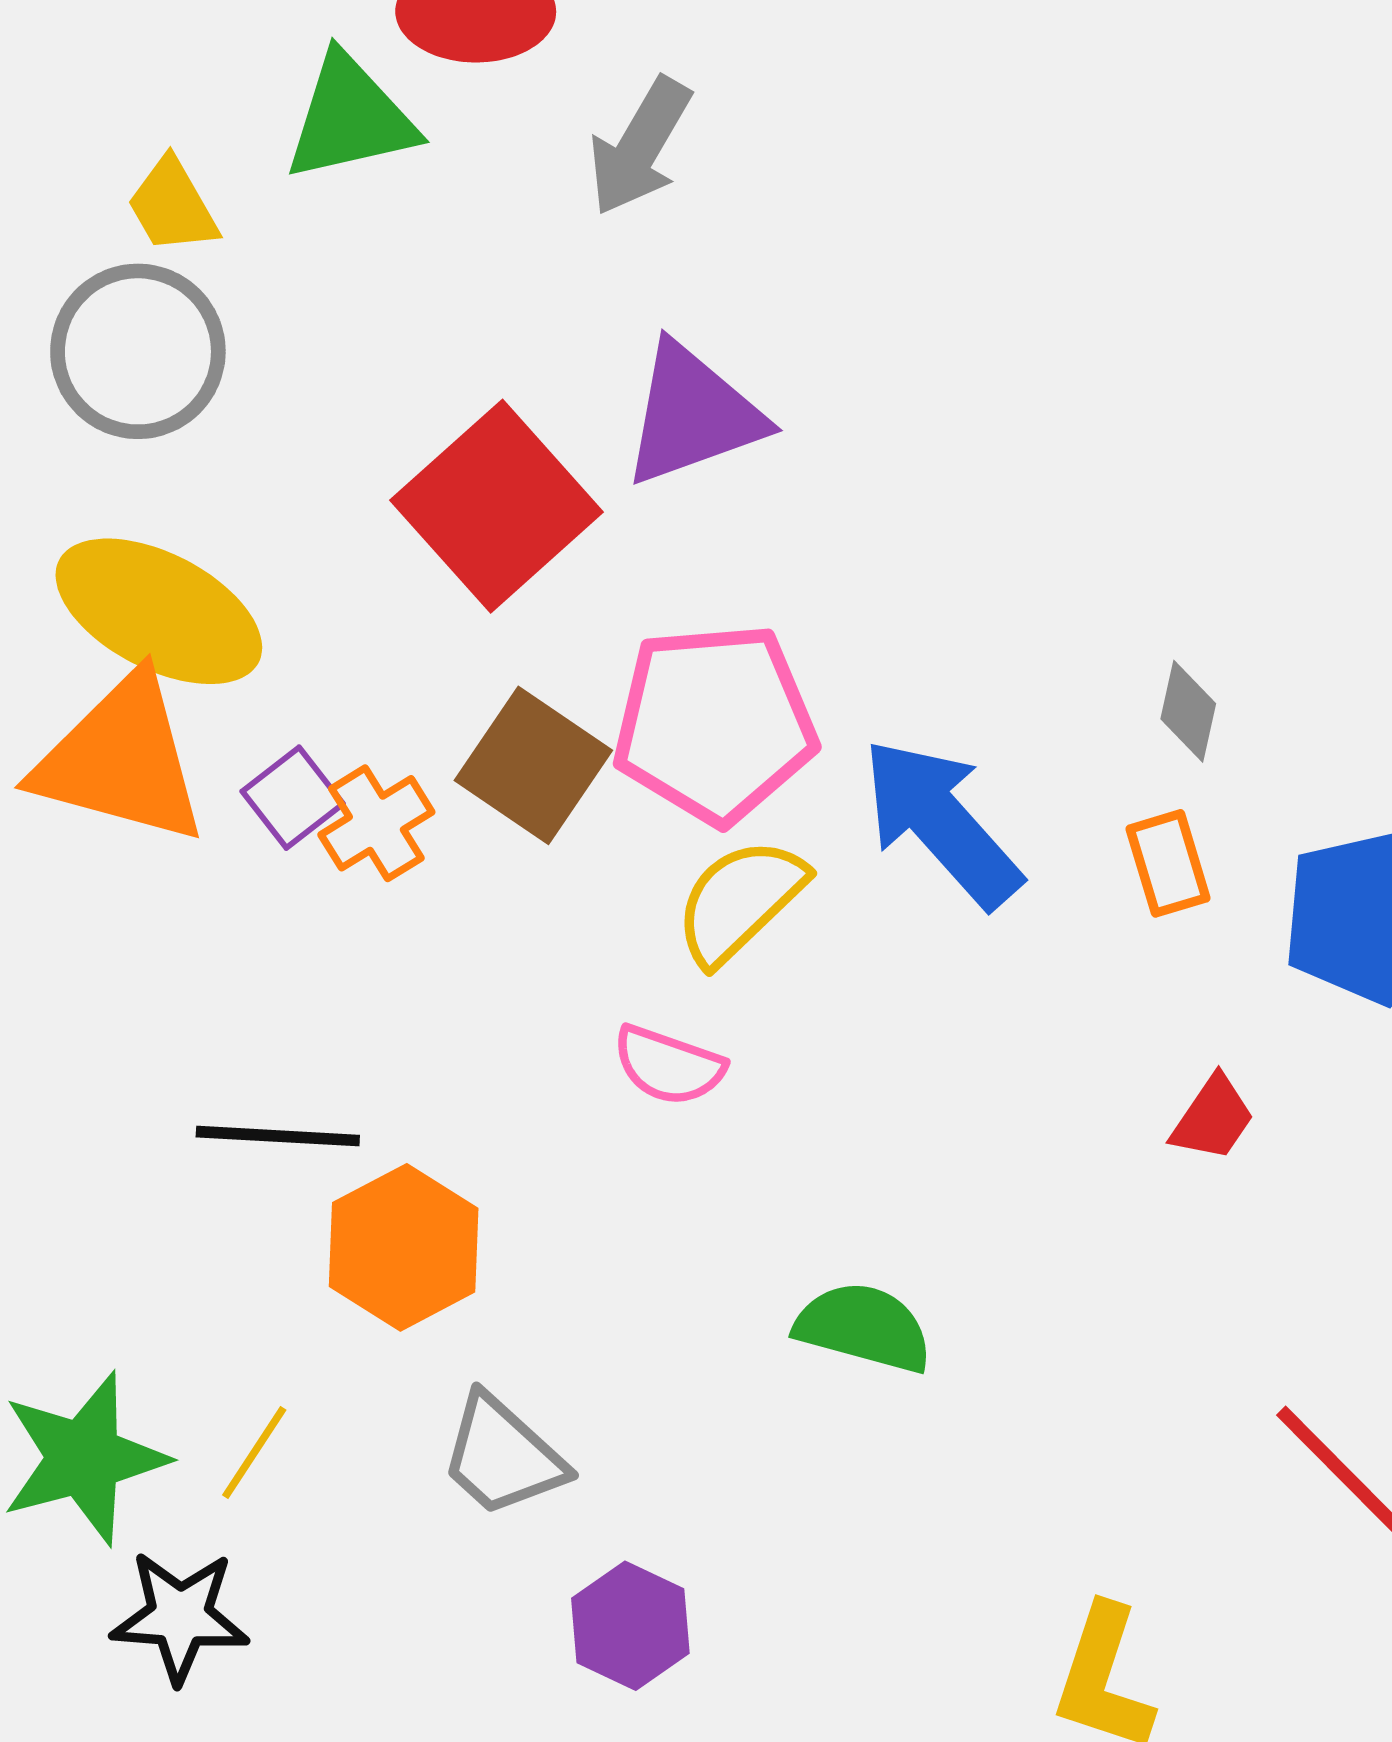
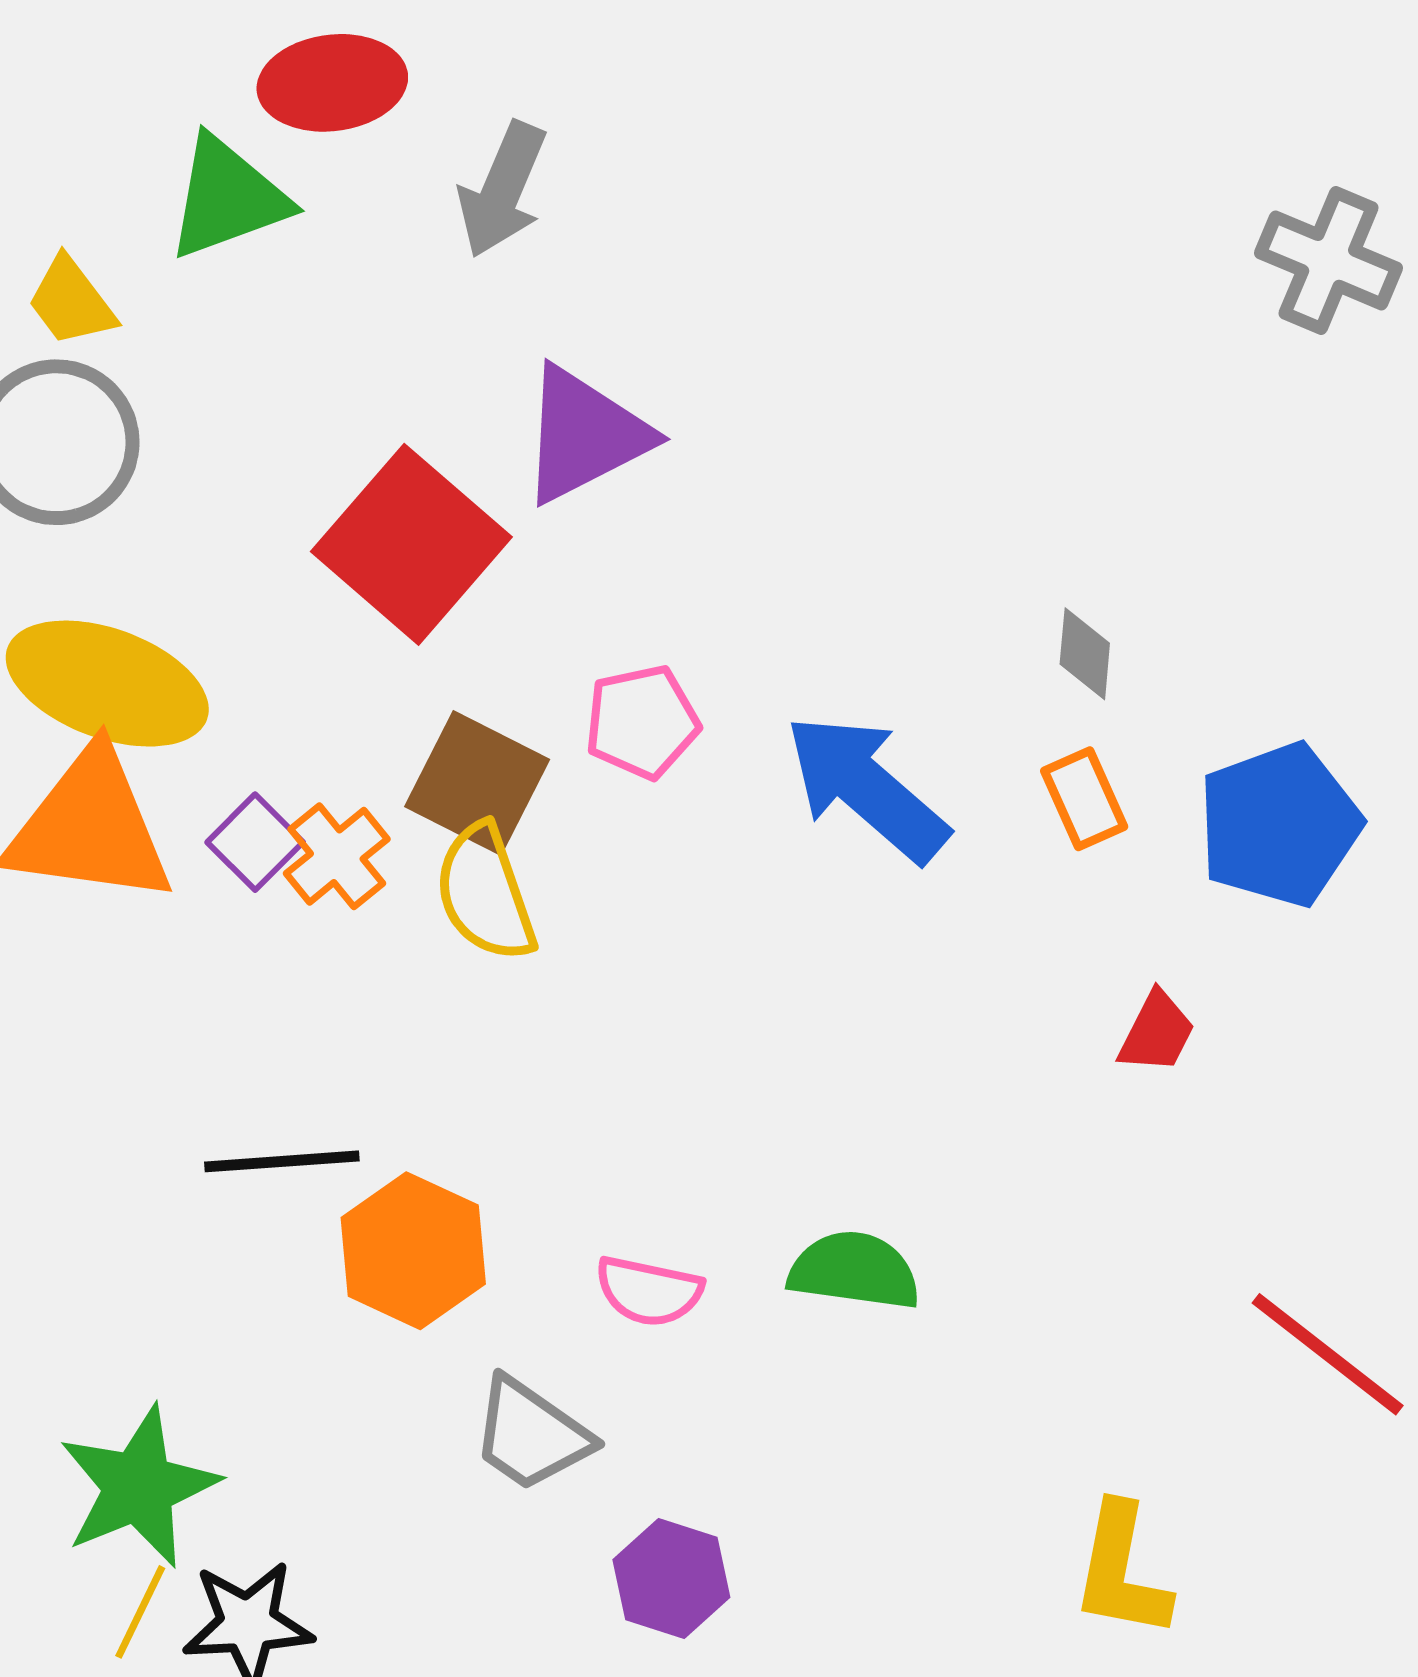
pink pentagon: (715, 723) -> (642, 722), size x0.6
yellow semicircle: (740, 901) -> (485, 893), moved, turned -58
pink semicircle: (669, 1065) -> (649, 1291), moved
yellow line: (254, 1452) -> (140, 1612), moved

